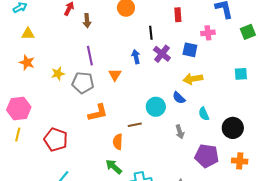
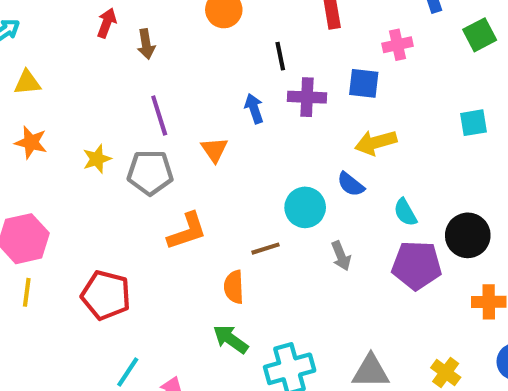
purple cross: (162, 54) -> (307, 97), turned -30
gray arrow: (180, 132) -> (341, 256), moved
purple pentagon: (207, 156) -> (417, 265), moved

